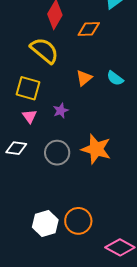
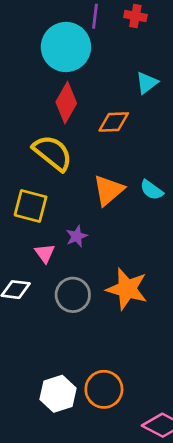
orange triangle: (84, 78) -> (108, 190), size x1.4
pink triangle: (30, 116) -> (45, 253), moved

